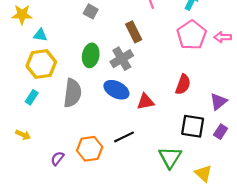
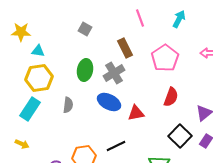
pink pentagon: (192, 35) -> (165, 58), moved
gray semicircle: (72, 93) -> (68, 105), size x0.6
cyan rectangle: (32, 97) -> (30, 109), size x1.6
black square: (193, 126) -> (180, 136), turned 35

